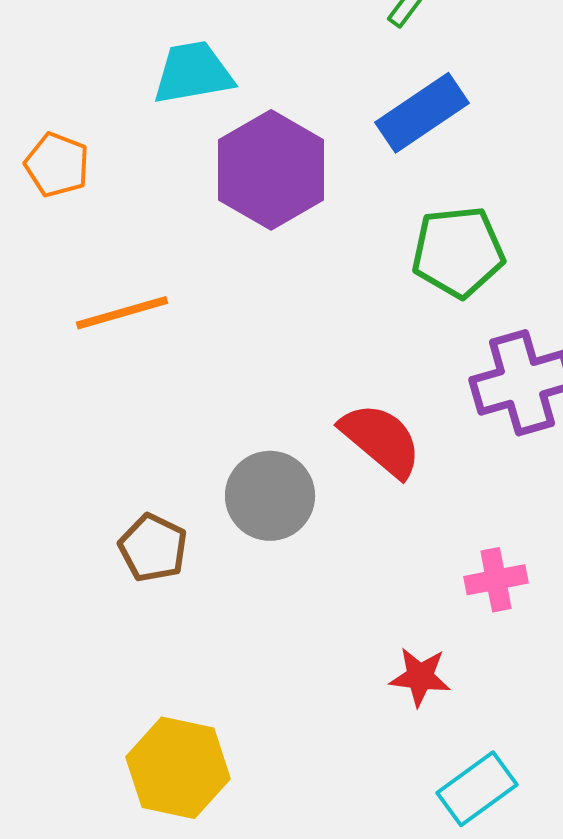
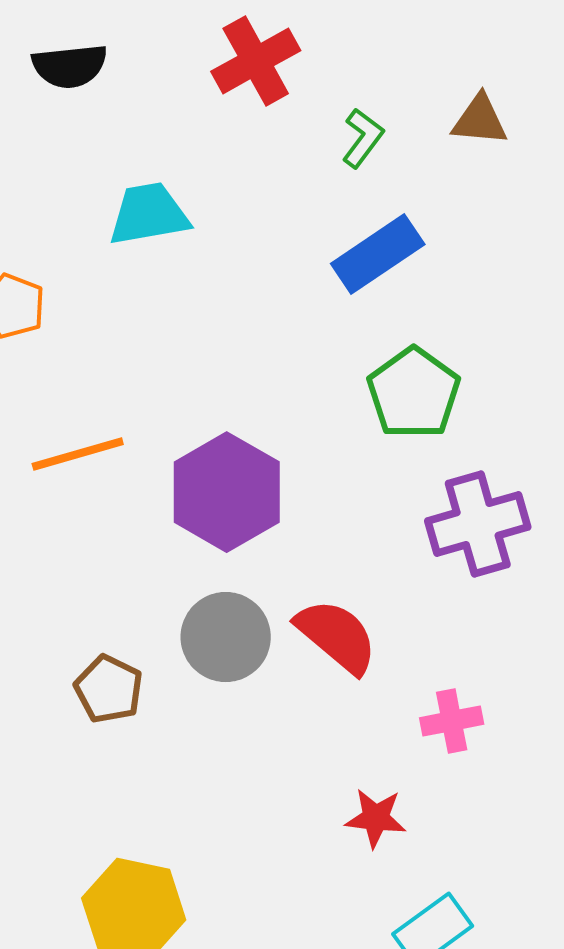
purple hexagon: (271, 170) -> (227, 492), moved
green pentagon: (458, 252) -> (414, 393), turned -30
red semicircle: (381, 440) -> (337, 636), moved

